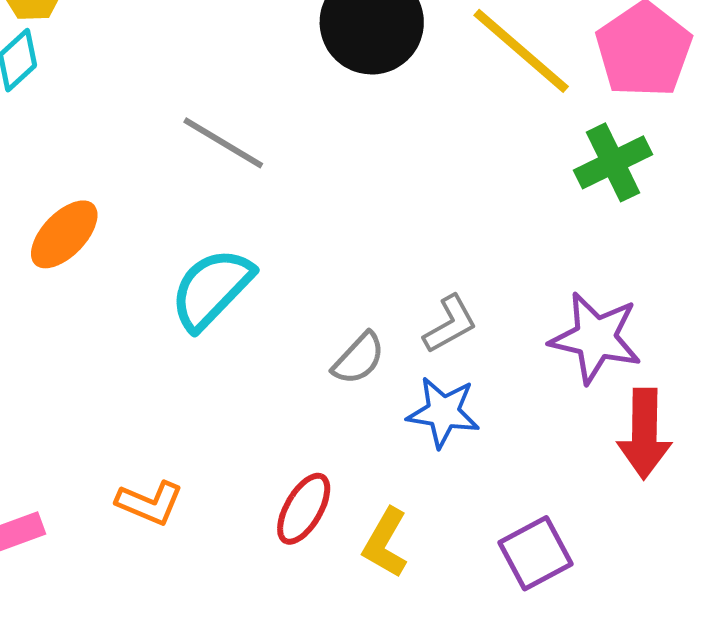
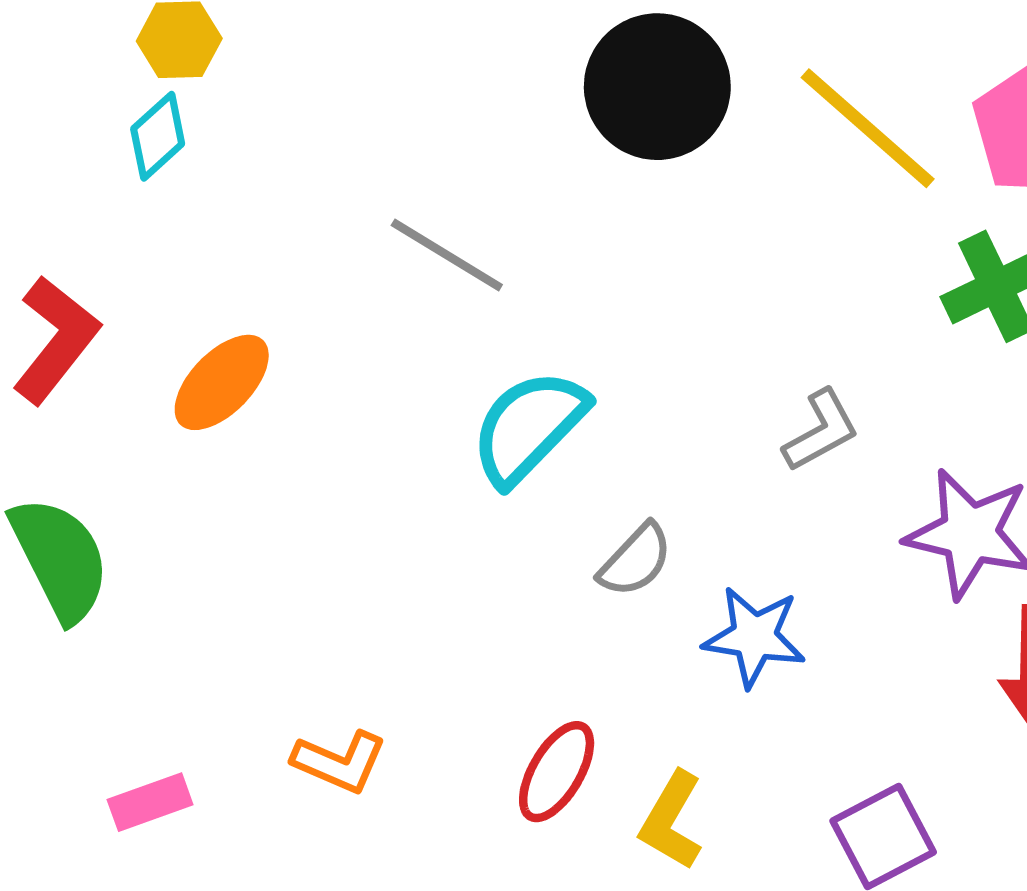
cyan semicircle: (212, 289) -> (529, 427), moved
gray L-shape: (450, 324) -> (821, 431), moved

